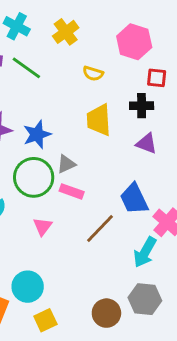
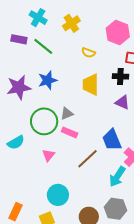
blue star: (37, 134) -> (48, 80), moved
cyan circle: (28, 287) -> (58, 195), moved

